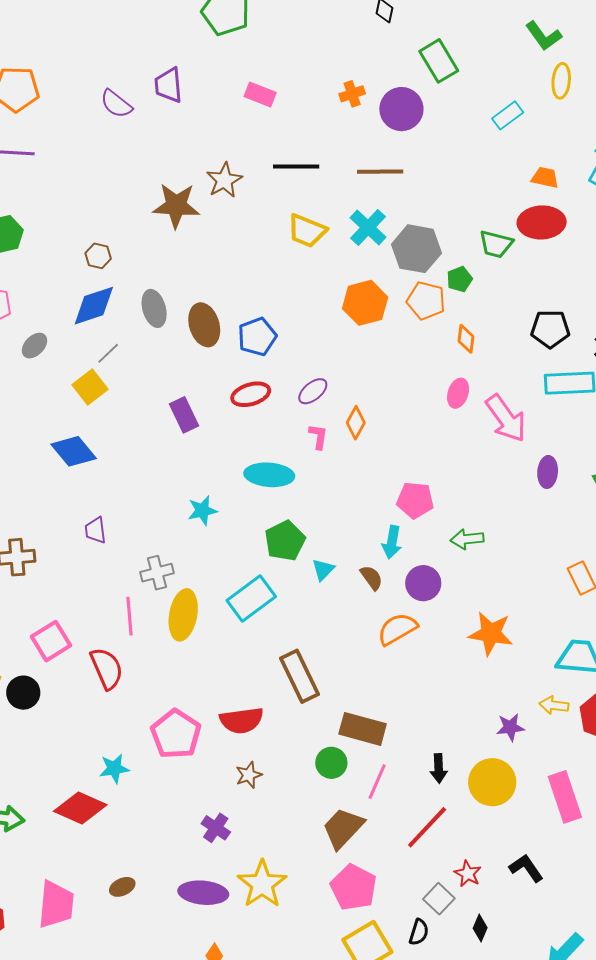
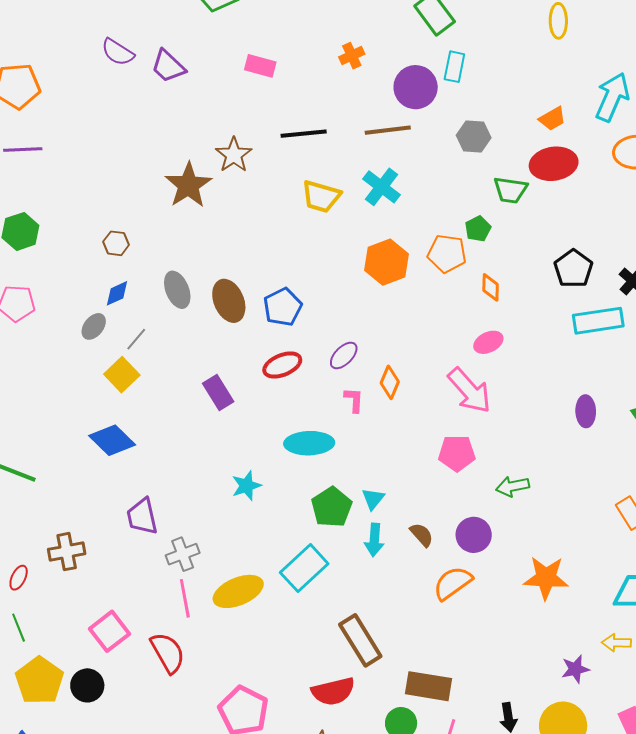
purple trapezoid: (168, 85) -> (168, 66), turned -36
purple semicircle: (116, 104) -> (118, 52), moved
purple circle: (401, 109) -> (416, 87), moved
cyan rectangle: (508, 115) -> (454, 67), moved, turned -36
orange trapezoid: (545, 178) -> (552, 119), turned 144
brown star: (176, 206) -> (188, 185), turned -30
gray hexagon: (416, 249) -> (474, 137), moved, size x0.7
blue diamond: (94, 306) -> (117, 293), size x0.6
black pentagon: (550, 329) -> (573, 269), turned -30
gray ellipse: (34, 346) -> (94, 326), moved
pink ellipse: (458, 393) -> (488, 342), turned 52
pink arrow: (506, 418) -> (469, 391), moved
purple trapezoid: (95, 530) -> (142, 517), size x1.4
cyan arrow: (392, 542) -> (374, 540), moved
cyan triangle: (323, 570) -> (373, 499), moved
gray cross: (157, 573) -> (183, 554), moved
yellow ellipse: (183, 615) -> (238, 591), turned 63
red semicircle: (242, 720) -> (333, 691), moved

